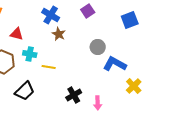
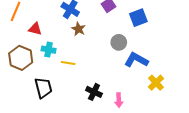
blue square: (130, 20) -> (138, 18), moved
black trapezoid: (25, 91) -> (43, 88), turned -60
black cross: (74, 95) -> (94, 92), turned -35

